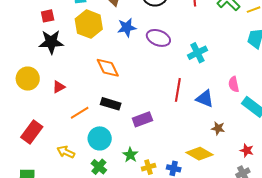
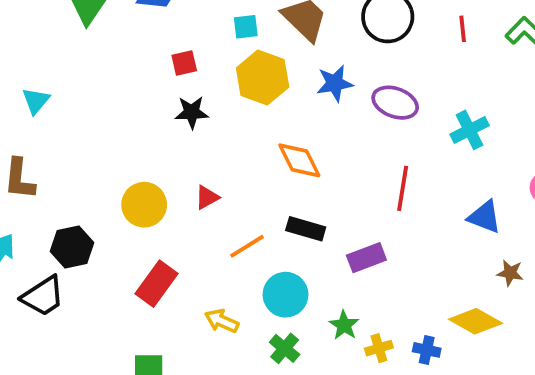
black star: (51, 42) -> (192, 112), size x0.7
yellow circle: (28, 79) -> (144, 205), moved
red line: (178, 90) -> (403, 188), moved

